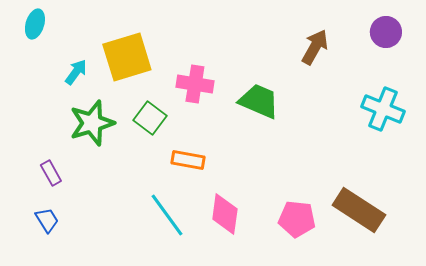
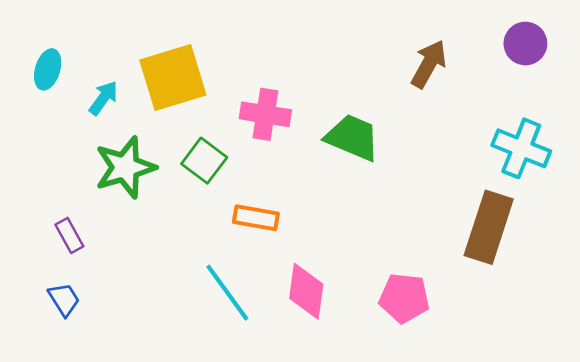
cyan ellipse: (35, 24) -> (48, 69), moved
brown rectangle: (359, 210) -> (489, 227), moved, turned 75

